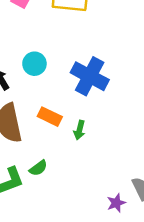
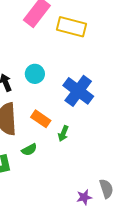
green semicircle: (38, 168) -> (29, 150), moved

